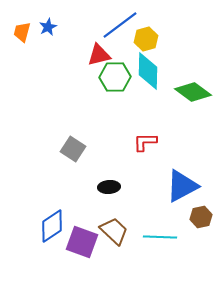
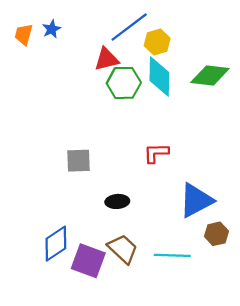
green diamond: (193, 92) -> (210, 75), moved, turned -30
gray square: (73, 149) -> (79, 161), turned -35

